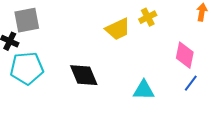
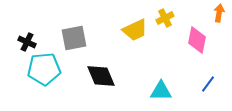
gray square: (27, 20) -> (74, 38), moved
pink diamond: (185, 55) -> (197, 40), moved

